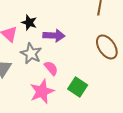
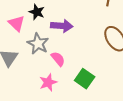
pink star: (42, 91) -> (48, 82), size x0.7

